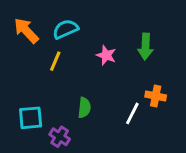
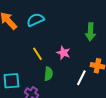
pink star: (106, 55) -> (63, 53), moved
yellow line: (55, 61) -> (37, 54), moved, turned -56

